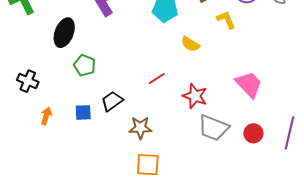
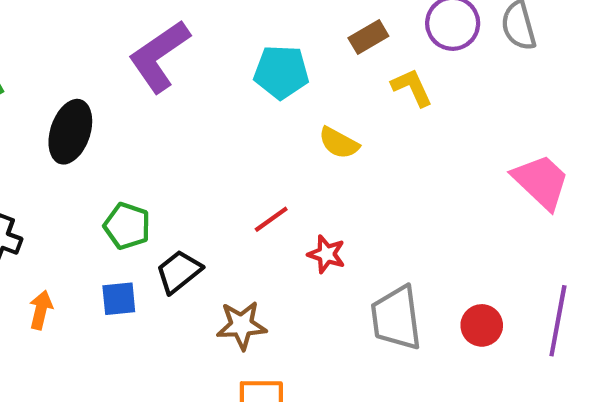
green pentagon: (85, 65) -> (127, 226), moved
pink trapezoid: (249, 84) -> (541, 182), moved
red star: (195, 96) -> (326, 254), moved, size x0.7
gray trapezoid: (213, 128) -> (396, 318), turned 64

